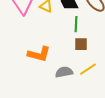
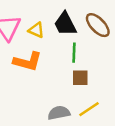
orange L-shape: (39, 54) -> (28, 61), moved

